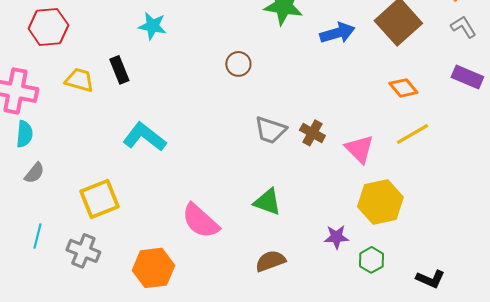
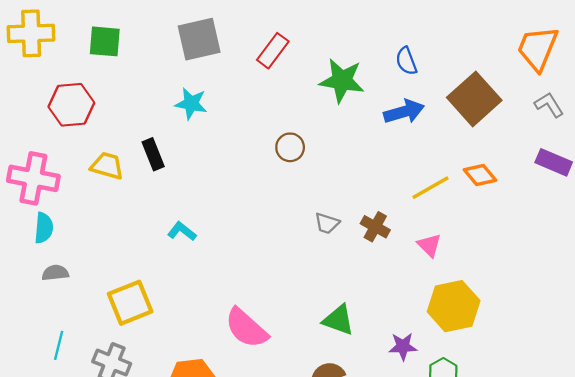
gray trapezoid: (270, 130) -> (327, 223), size x0.7
yellow line: (412, 134) -> (431, 188), moved
cyan L-shape: (144, 137) -> (182, 231), size x0.6
pink triangle: (359, 149) -> (429, 245), size x0.7
gray semicircle: (34, 173) -> (55, 273), turned -135
green triangle: (267, 202) -> (338, 320), moved

